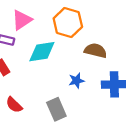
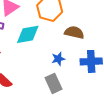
gray rectangle: (56, 109) -> (54, 83), moved

